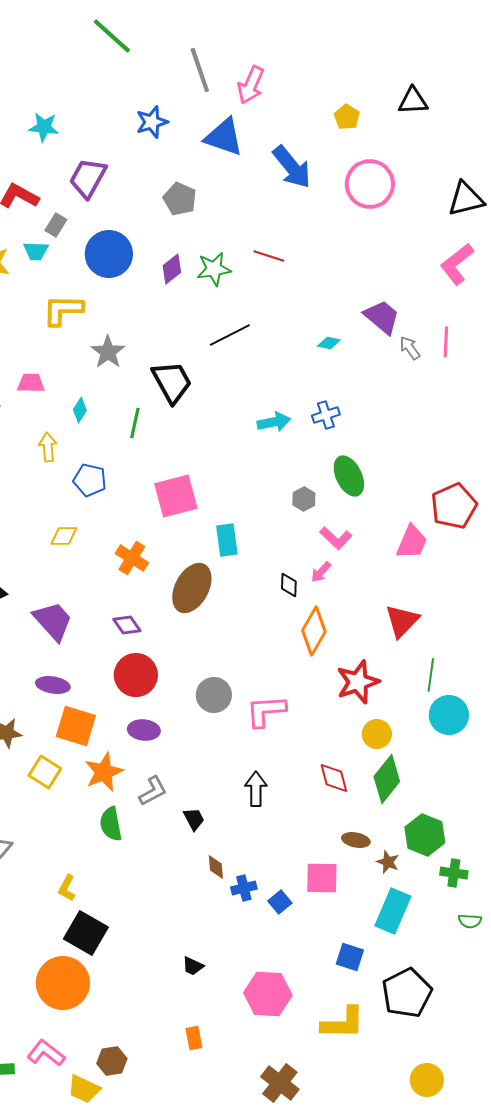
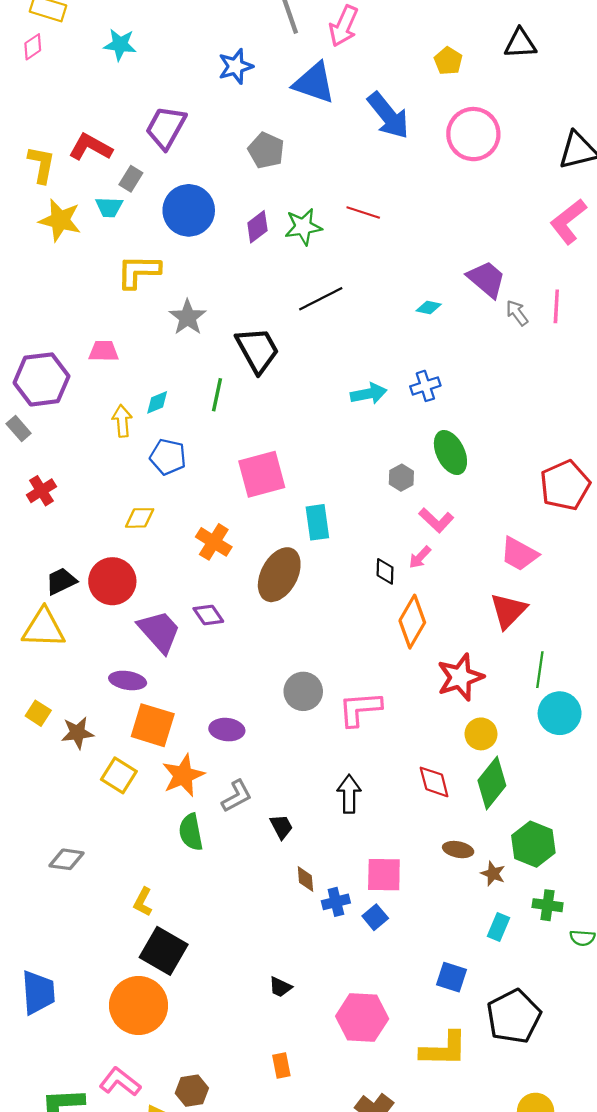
cyan star: (44, 127) -> (120, 45), moved
cyan diamond: (80, 410) -> (157, 402), moved, turned 35
pink trapezoid: (412, 542) -> (519, 554), moved, turned 96
purple trapezoid: (53, 621) -> (159, 631), moved
red circle: (136, 675) -> (112, 581), moved
green cross: (454, 873) -> (548, 905), moved
pink square: (322, 878) -> (384, 875), moved
cyan rectangle: (393, 911) -> (498, 927), size x0.6

